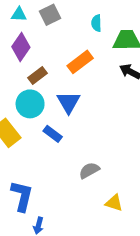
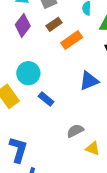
brown rectangle: (37, 75) -> (54, 24), moved
blue triangle: (69, 102) -> (89, 81), moved, turned 35
yellow triangle: (114, 203) -> (93, 148), moved

